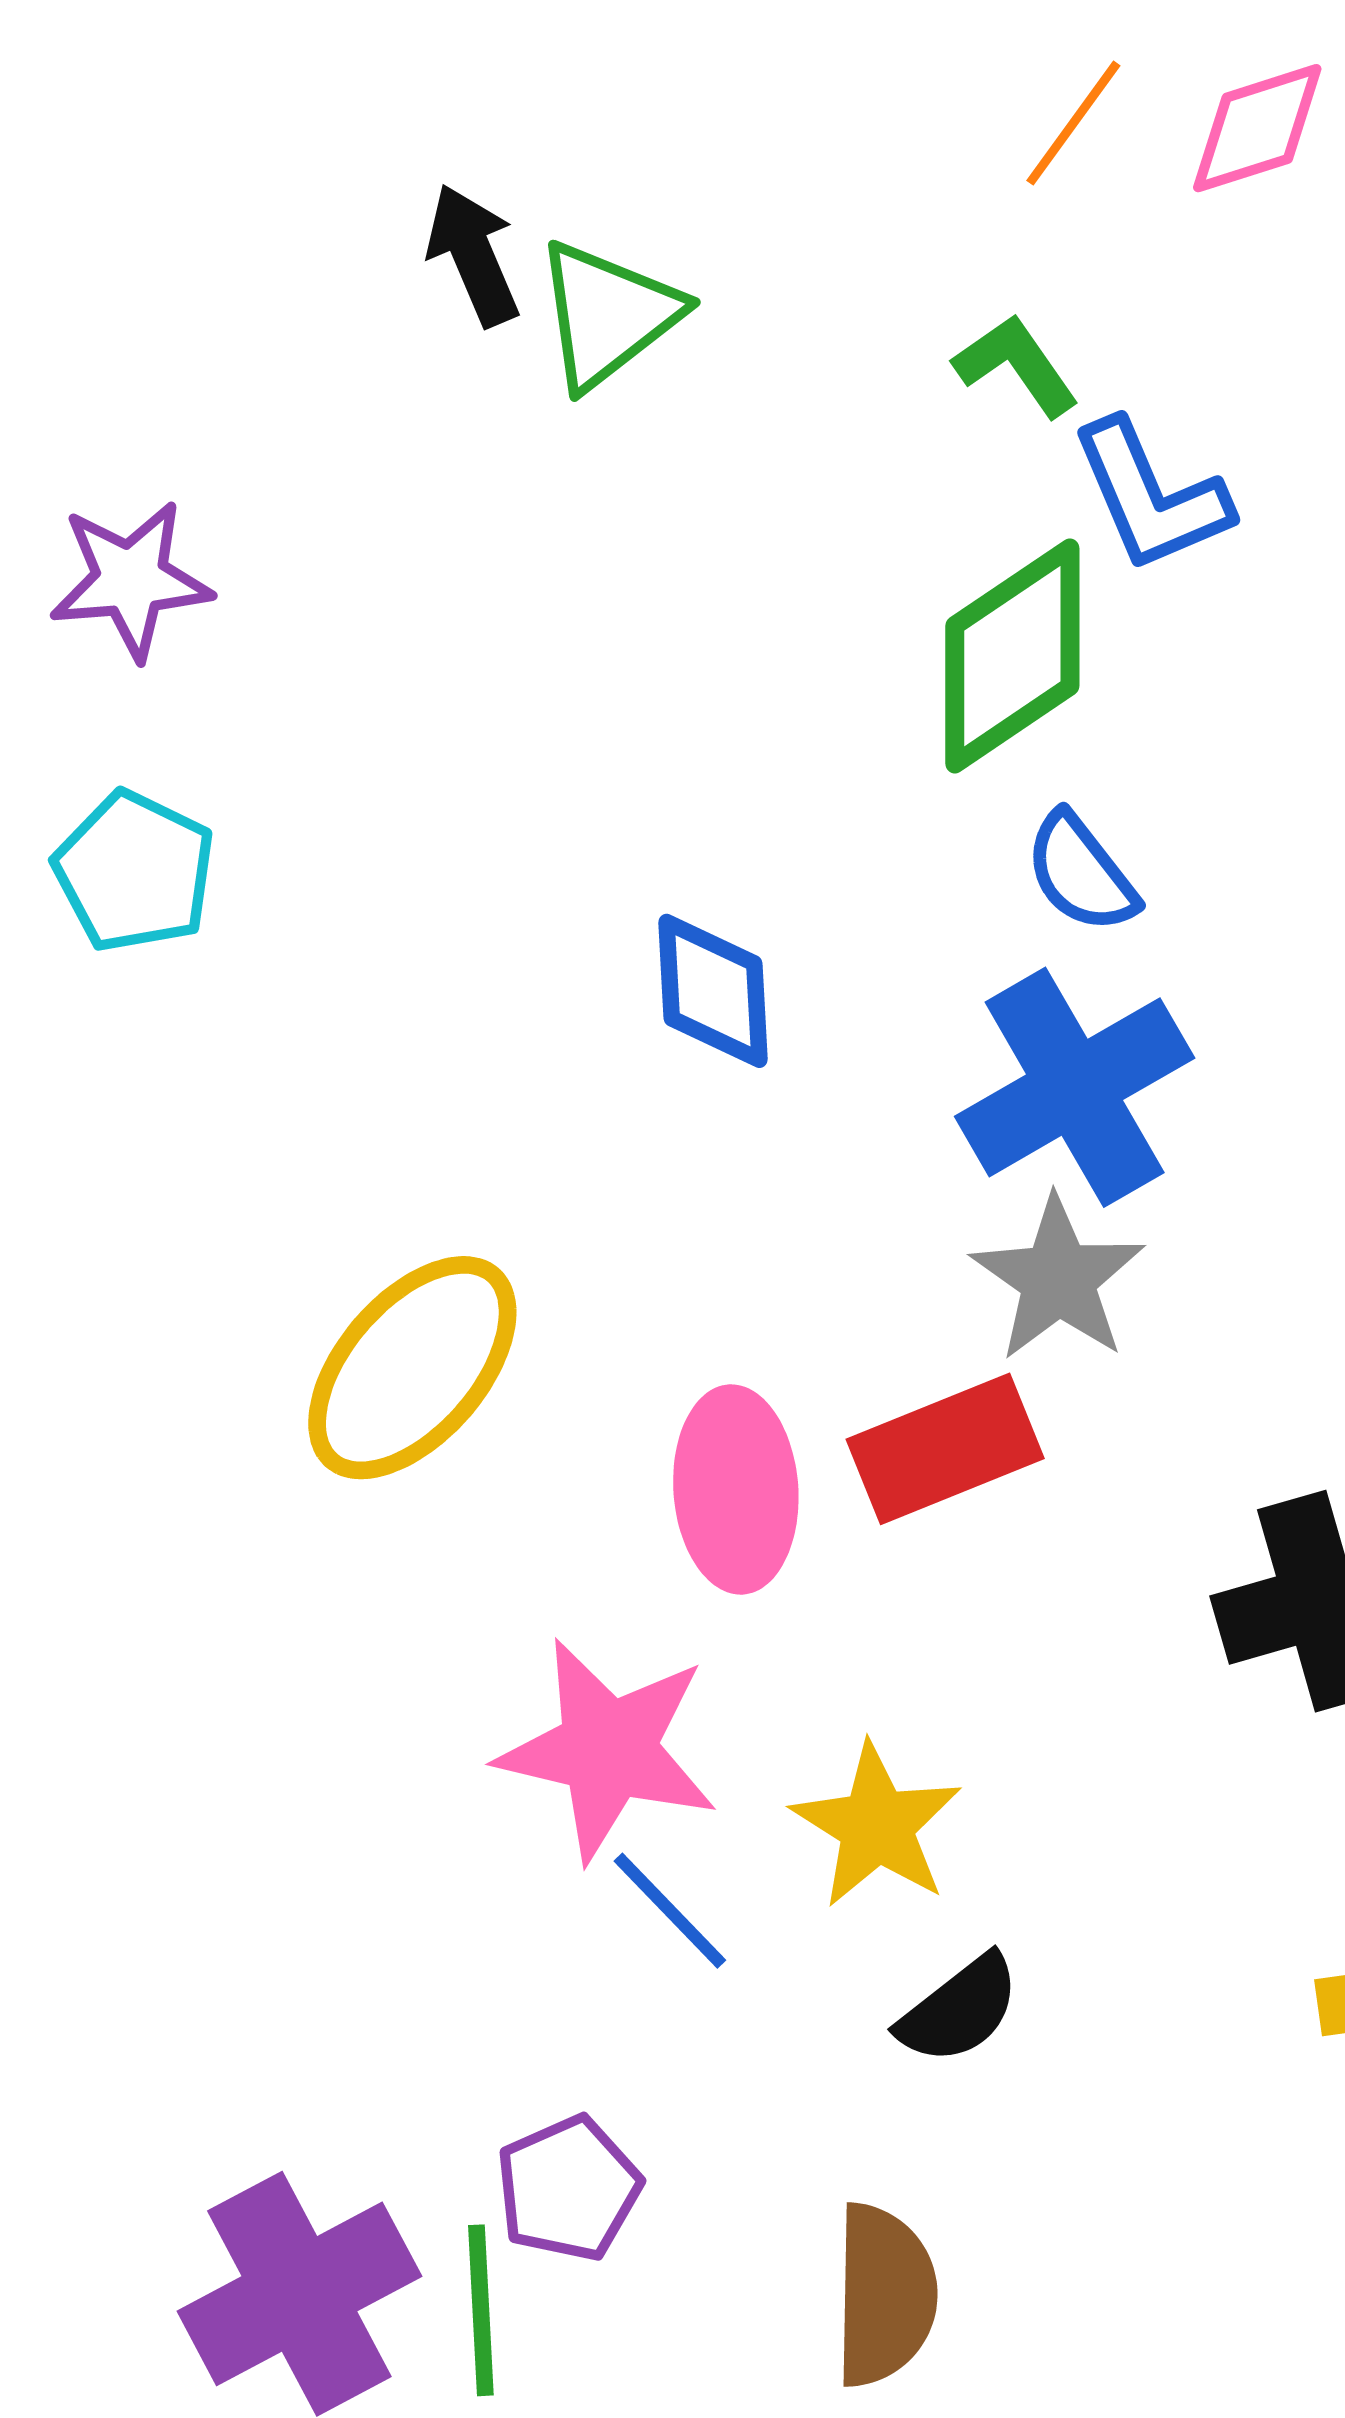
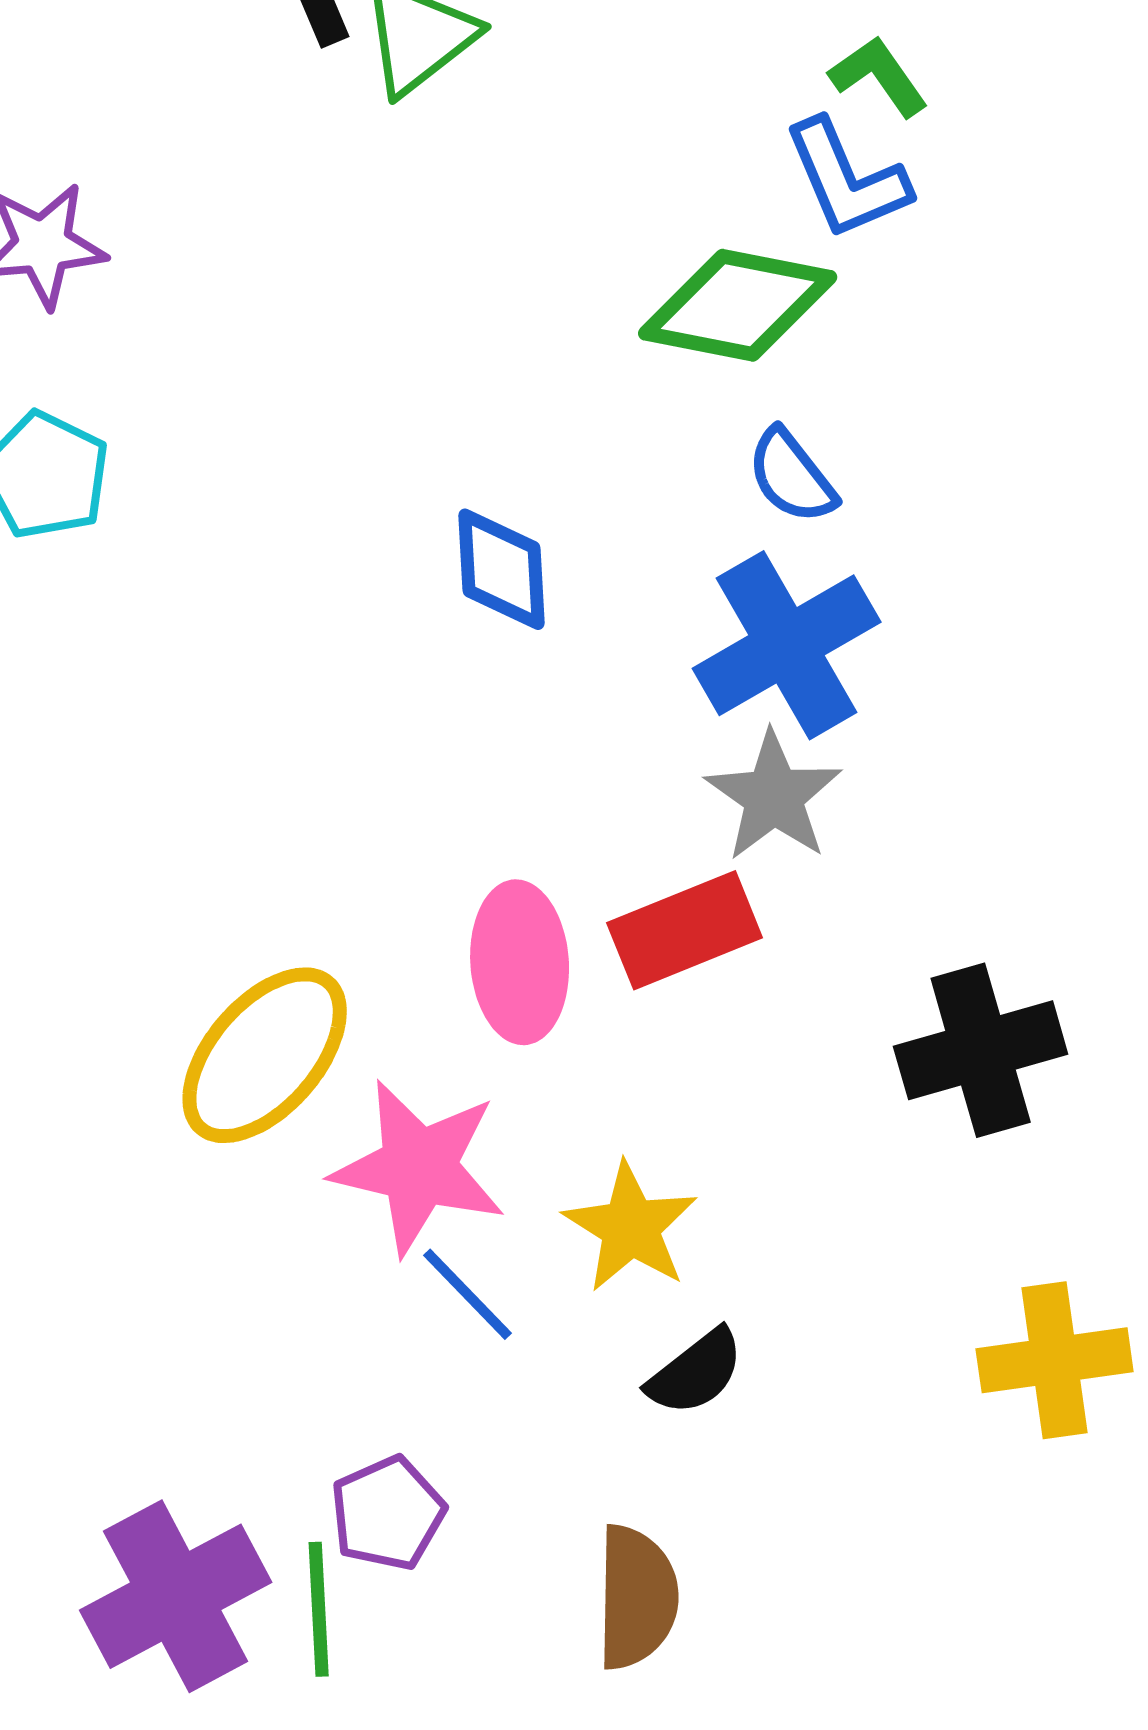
green L-shape: (1016, 365) -> (879, 76), moved
green diamond: (1012, 656) -> (738, 305), turned 45
yellow ellipse: (412, 1368) -> (265, 1055), moved

